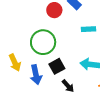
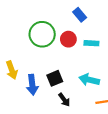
red circle: (54, 10) -> (68, 39), moved
green circle: (43, 42) -> (42, 34), moved

